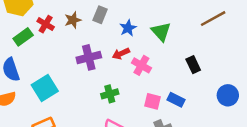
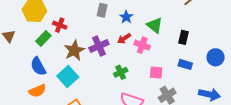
brown star: (73, 20) -> (74, 50), moved, size x1.5
green triangle: (161, 32) -> (155, 25), moved
black rectangle: (193, 65) -> (184, 37), turned 48
blue rectangle: (176, 100) -> (185, 64), moved

